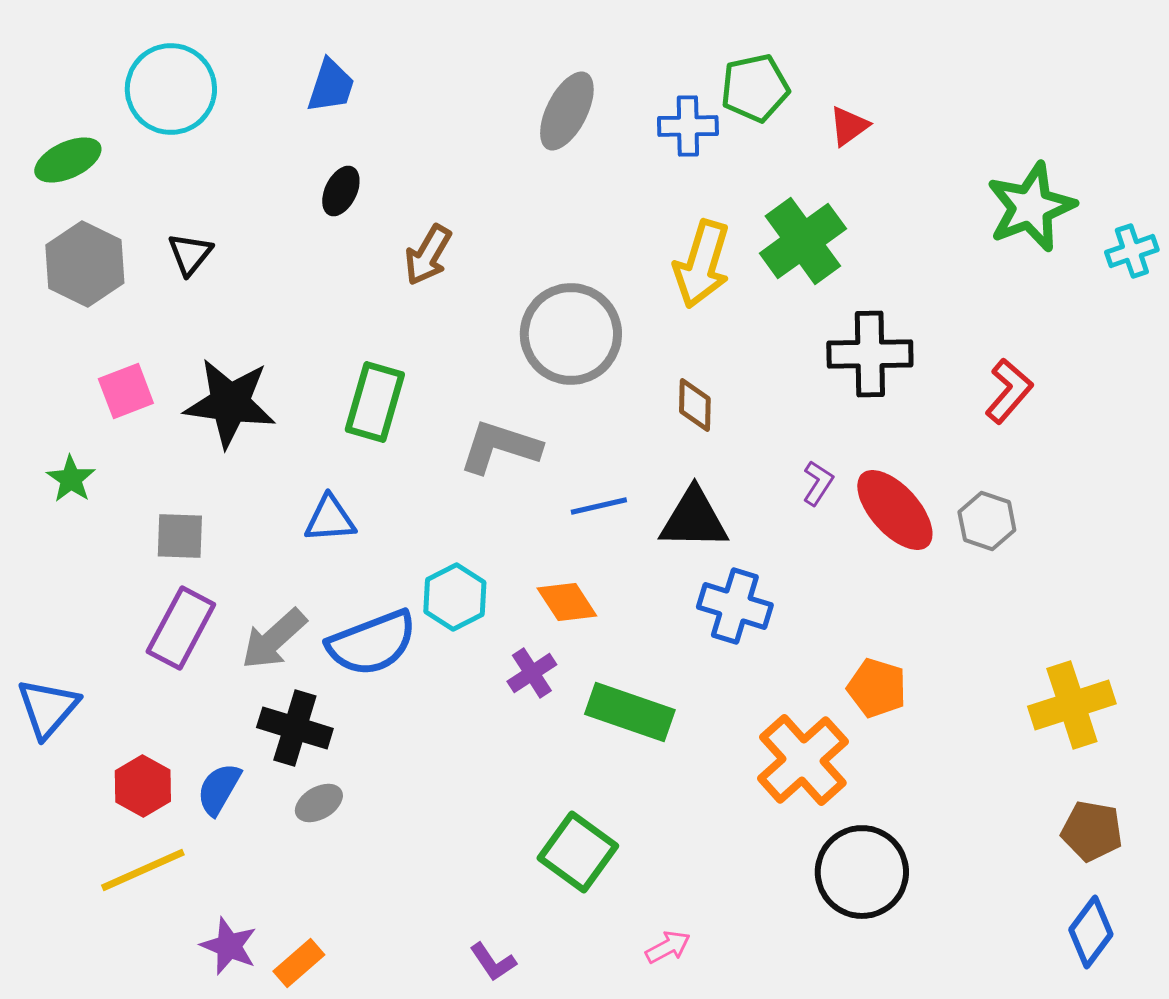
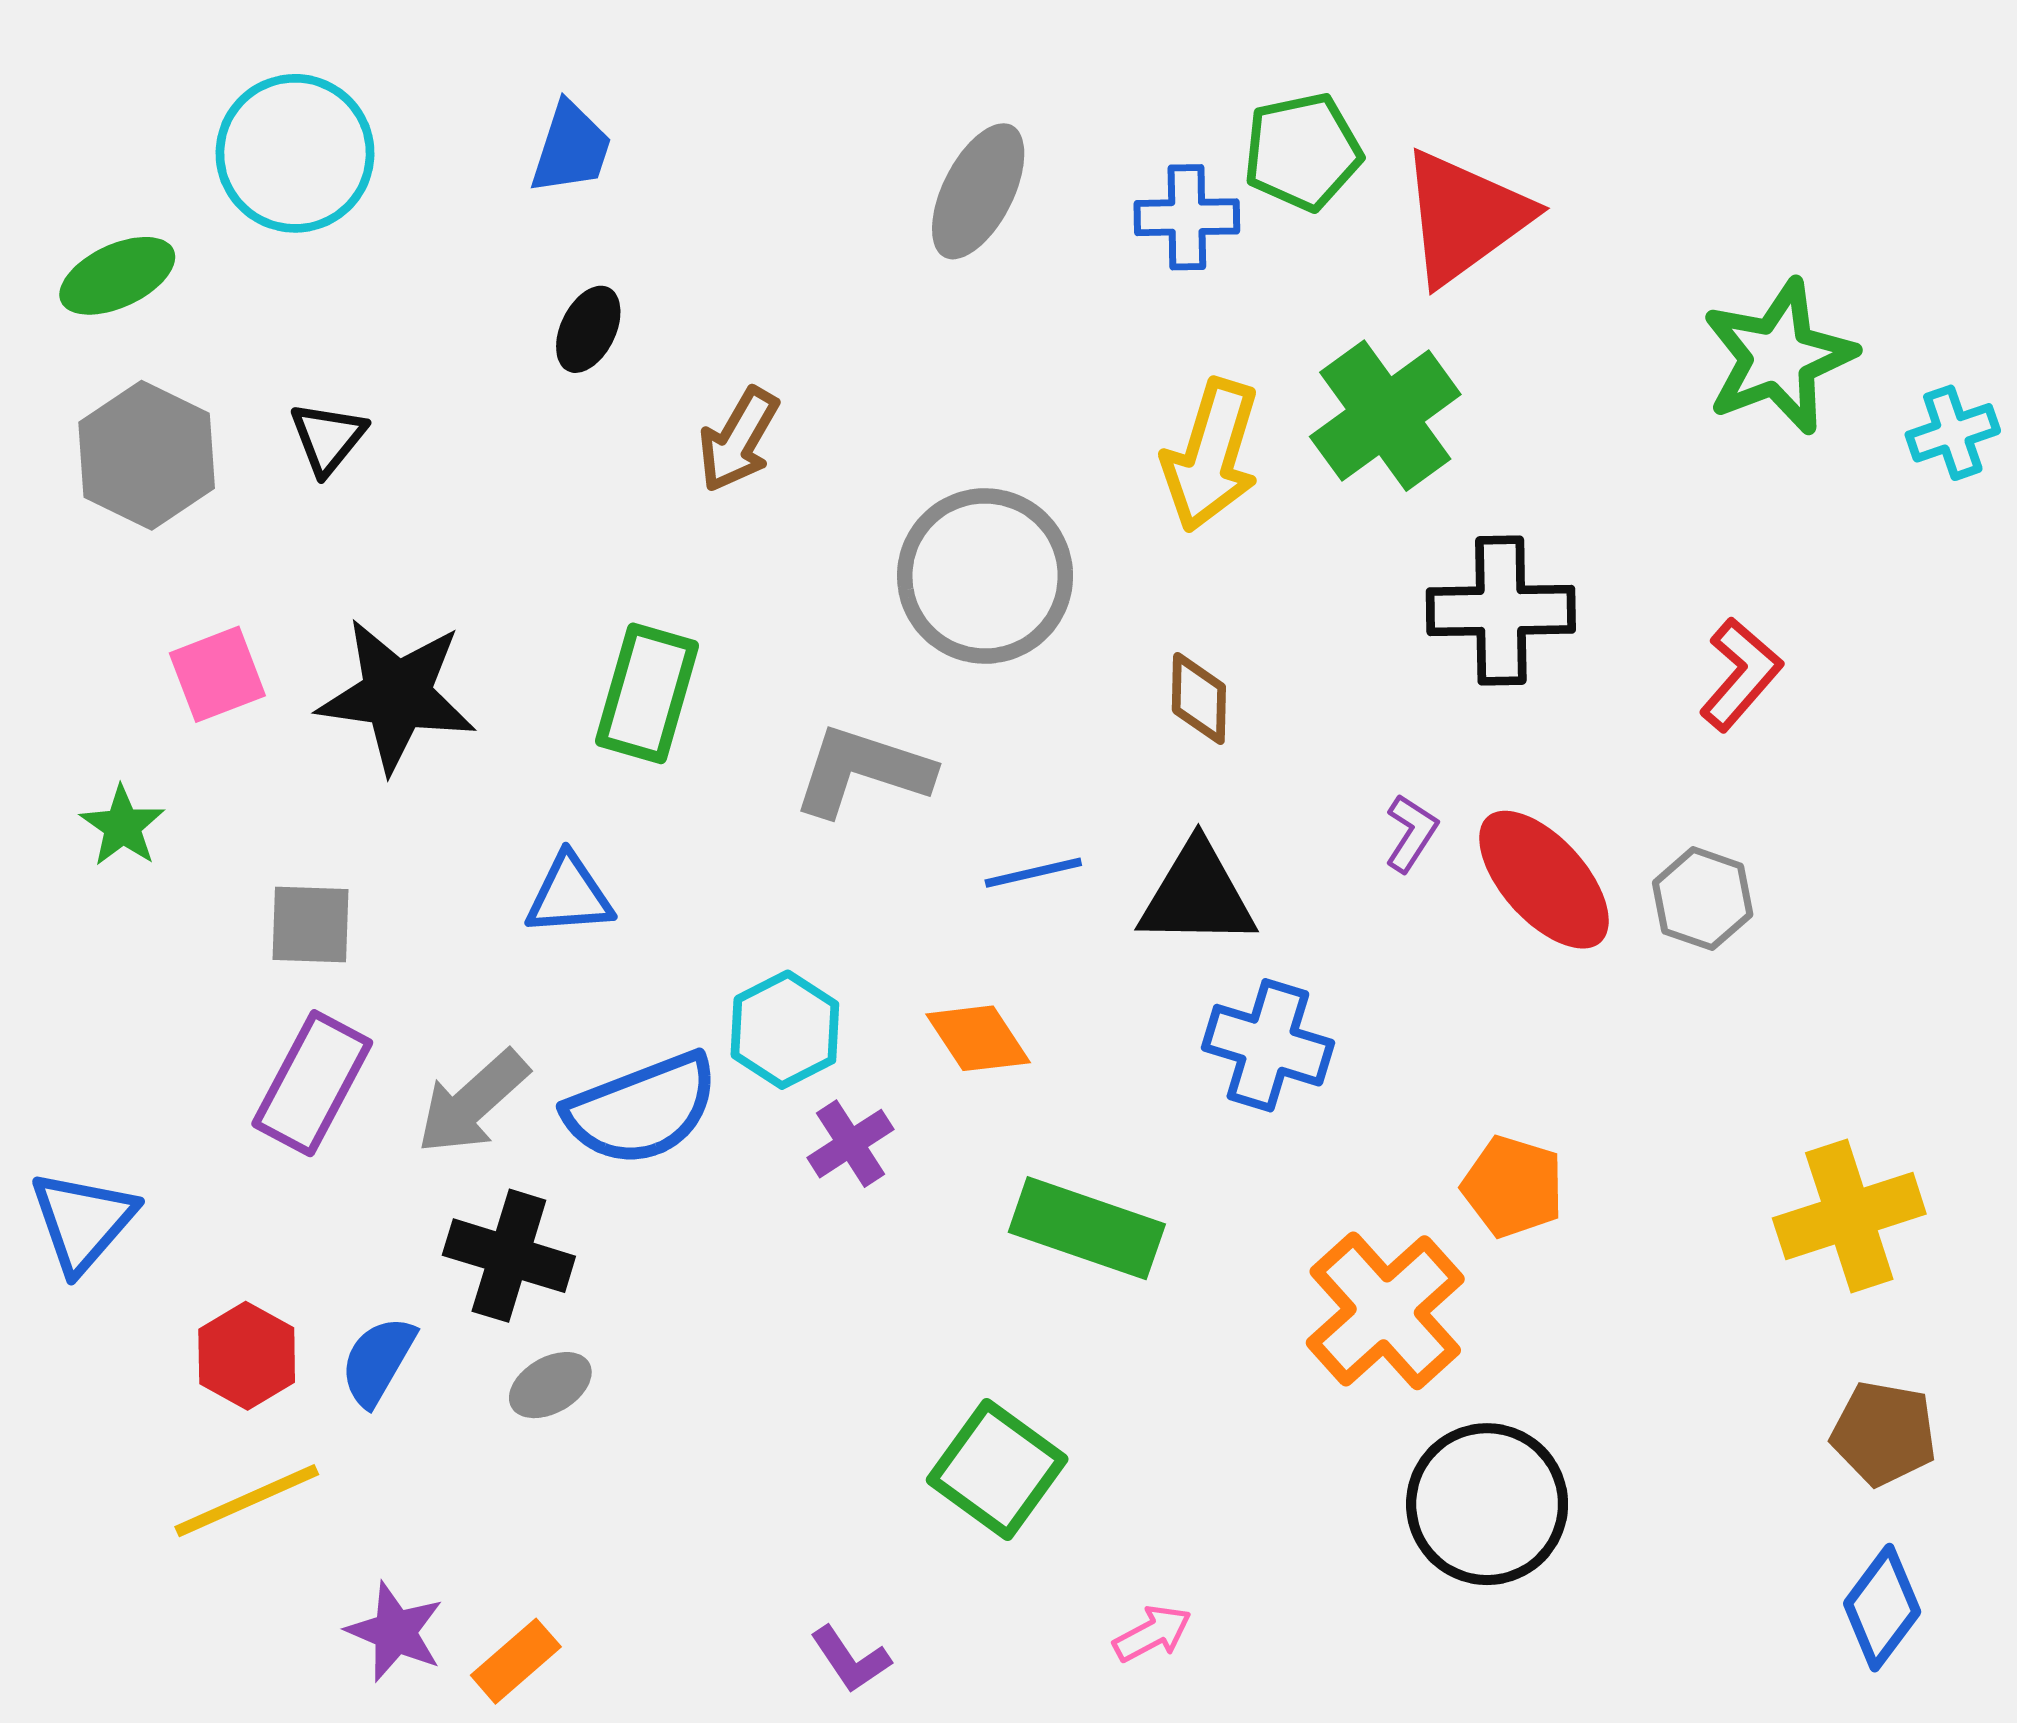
red triangle: (849, 126) -> (1465, 217), size x2.0
purple cross: (532, 673) -> (850, 1144), moved

